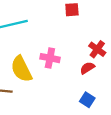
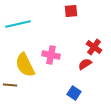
blue square: (87, 100) -> (74, 93), moved

